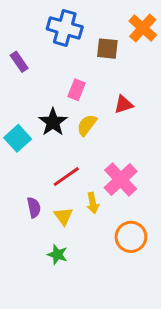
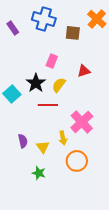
purple rectangle: (19, 62) -> (13, 28), moved
red line: (66, 177) -> (48, 105), moved, turned 36
orange circle: (131, 237) -> (77, 161), moved

